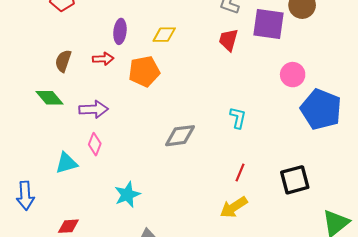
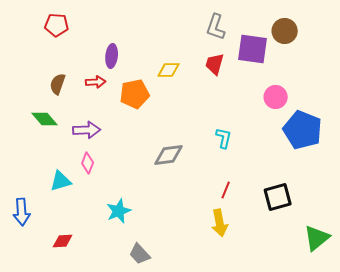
yellow diamond: (164, 35) -> (169, 70), moved
yellow arrow: (234, 207) -> (220, 223), turned -68

